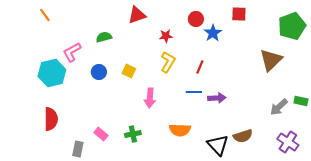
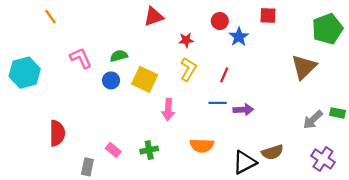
green semicircle: (104, 37) -> (119, 56), moved
pink L-shape: (72, 52) -> (81, 58), turned 95
yellow square: (129, 71) -> (145, 79), size x1.6
cyan hexagon: (52, 73) -> (25, 73), moved
black triangle: (218, 145) -> (244, 162), turned 45

